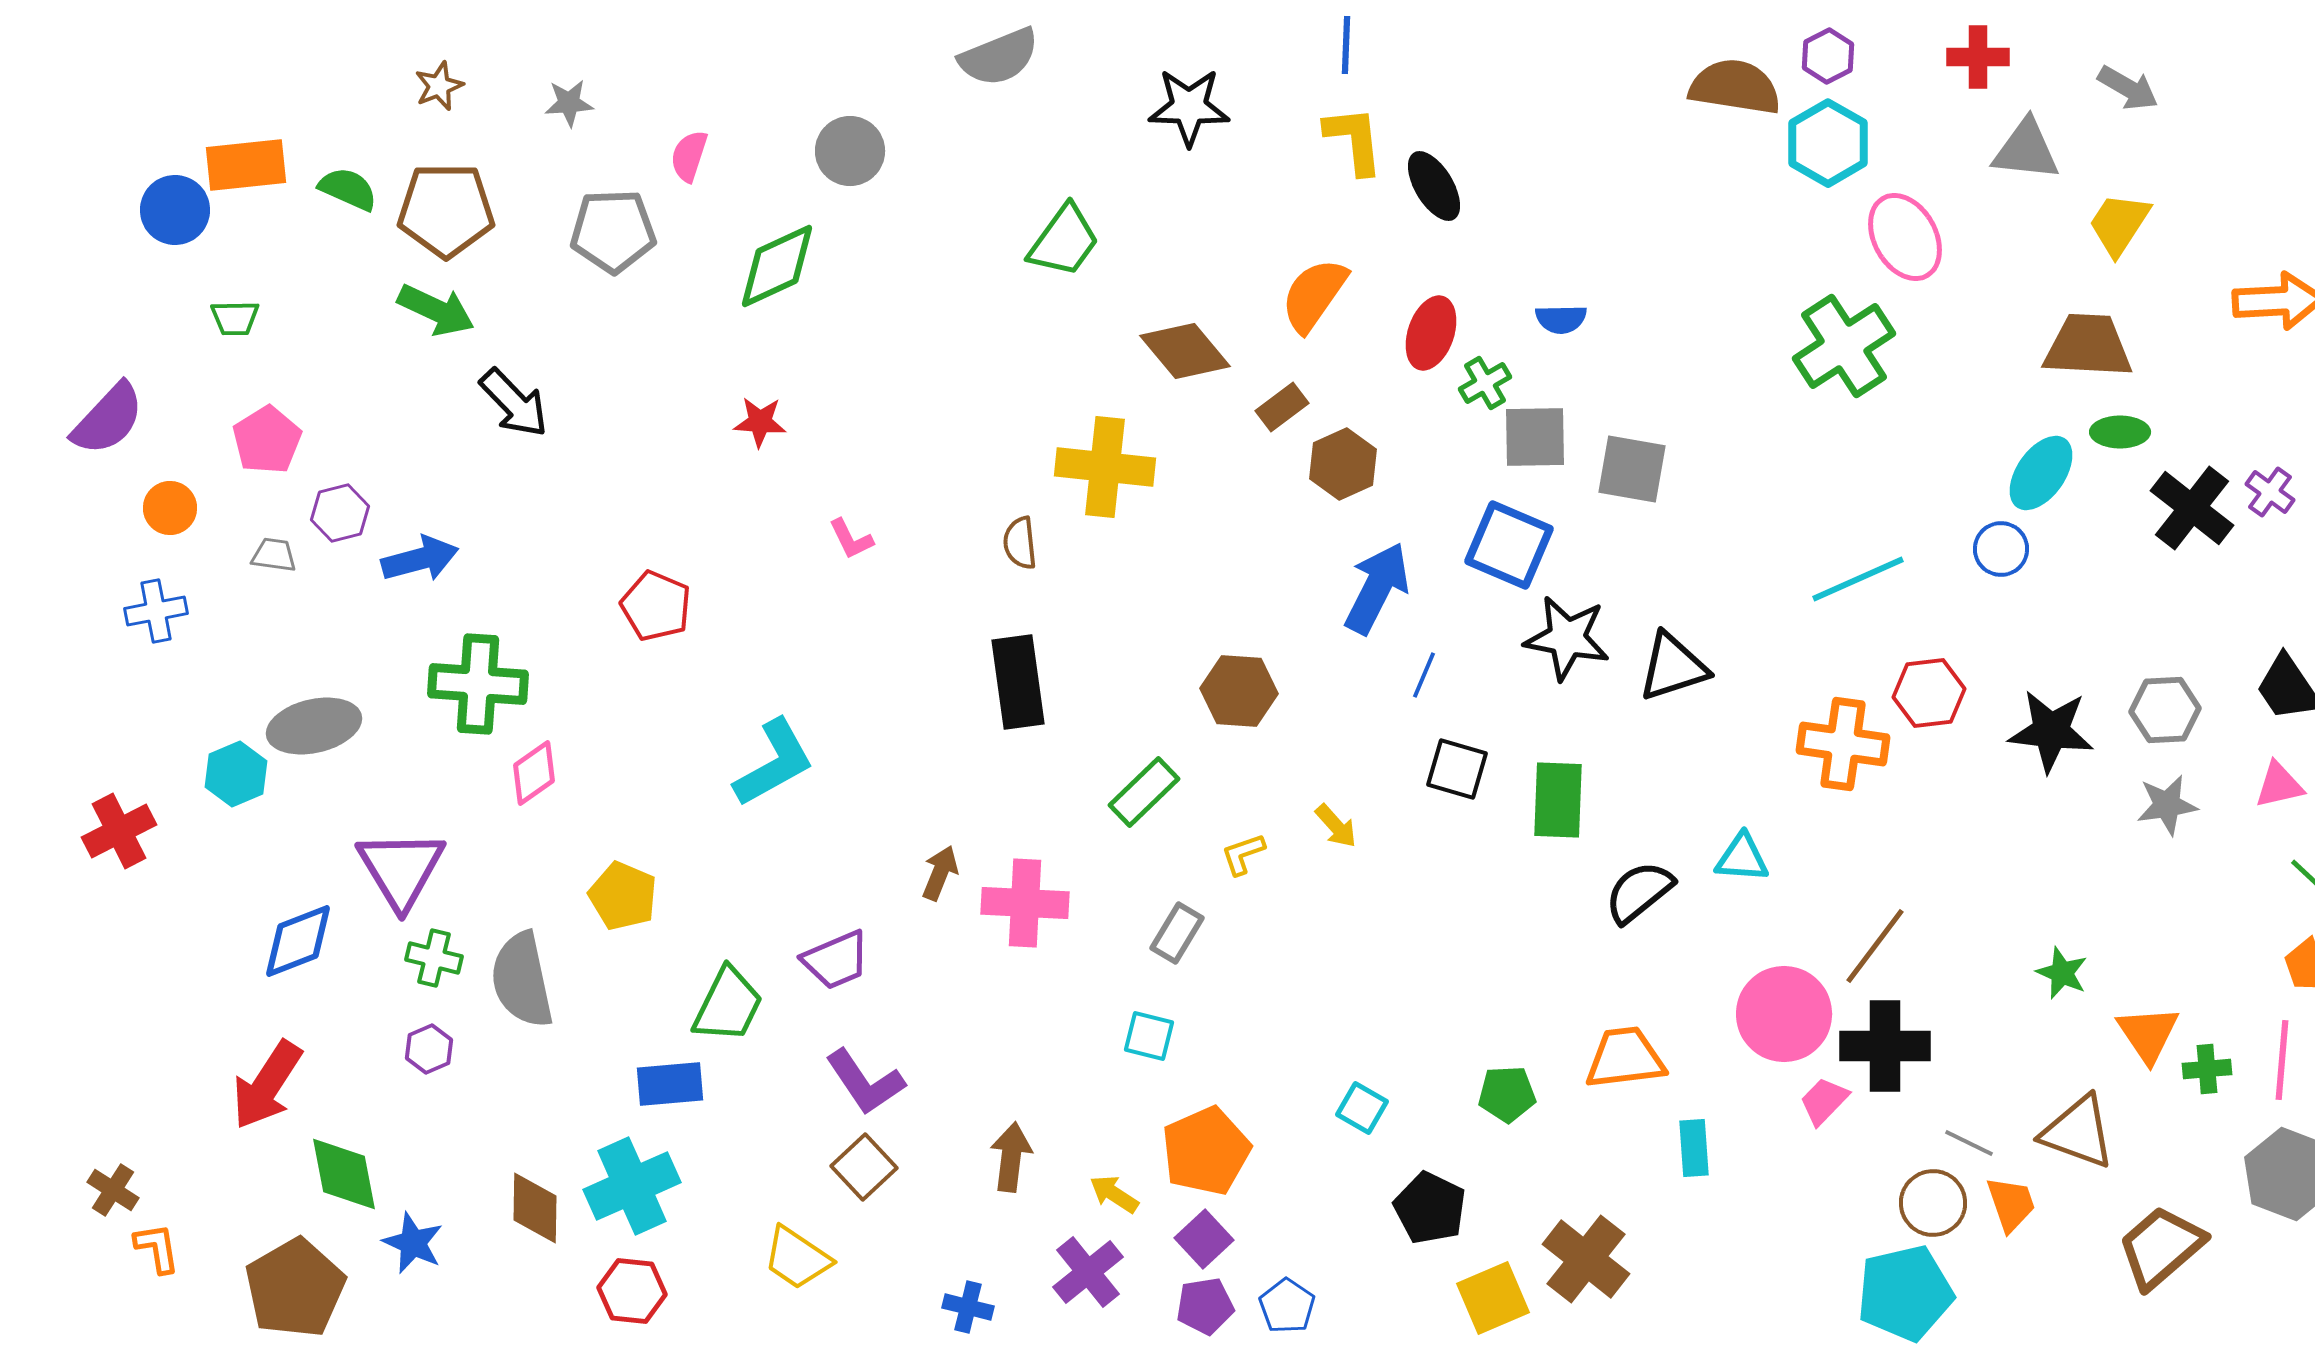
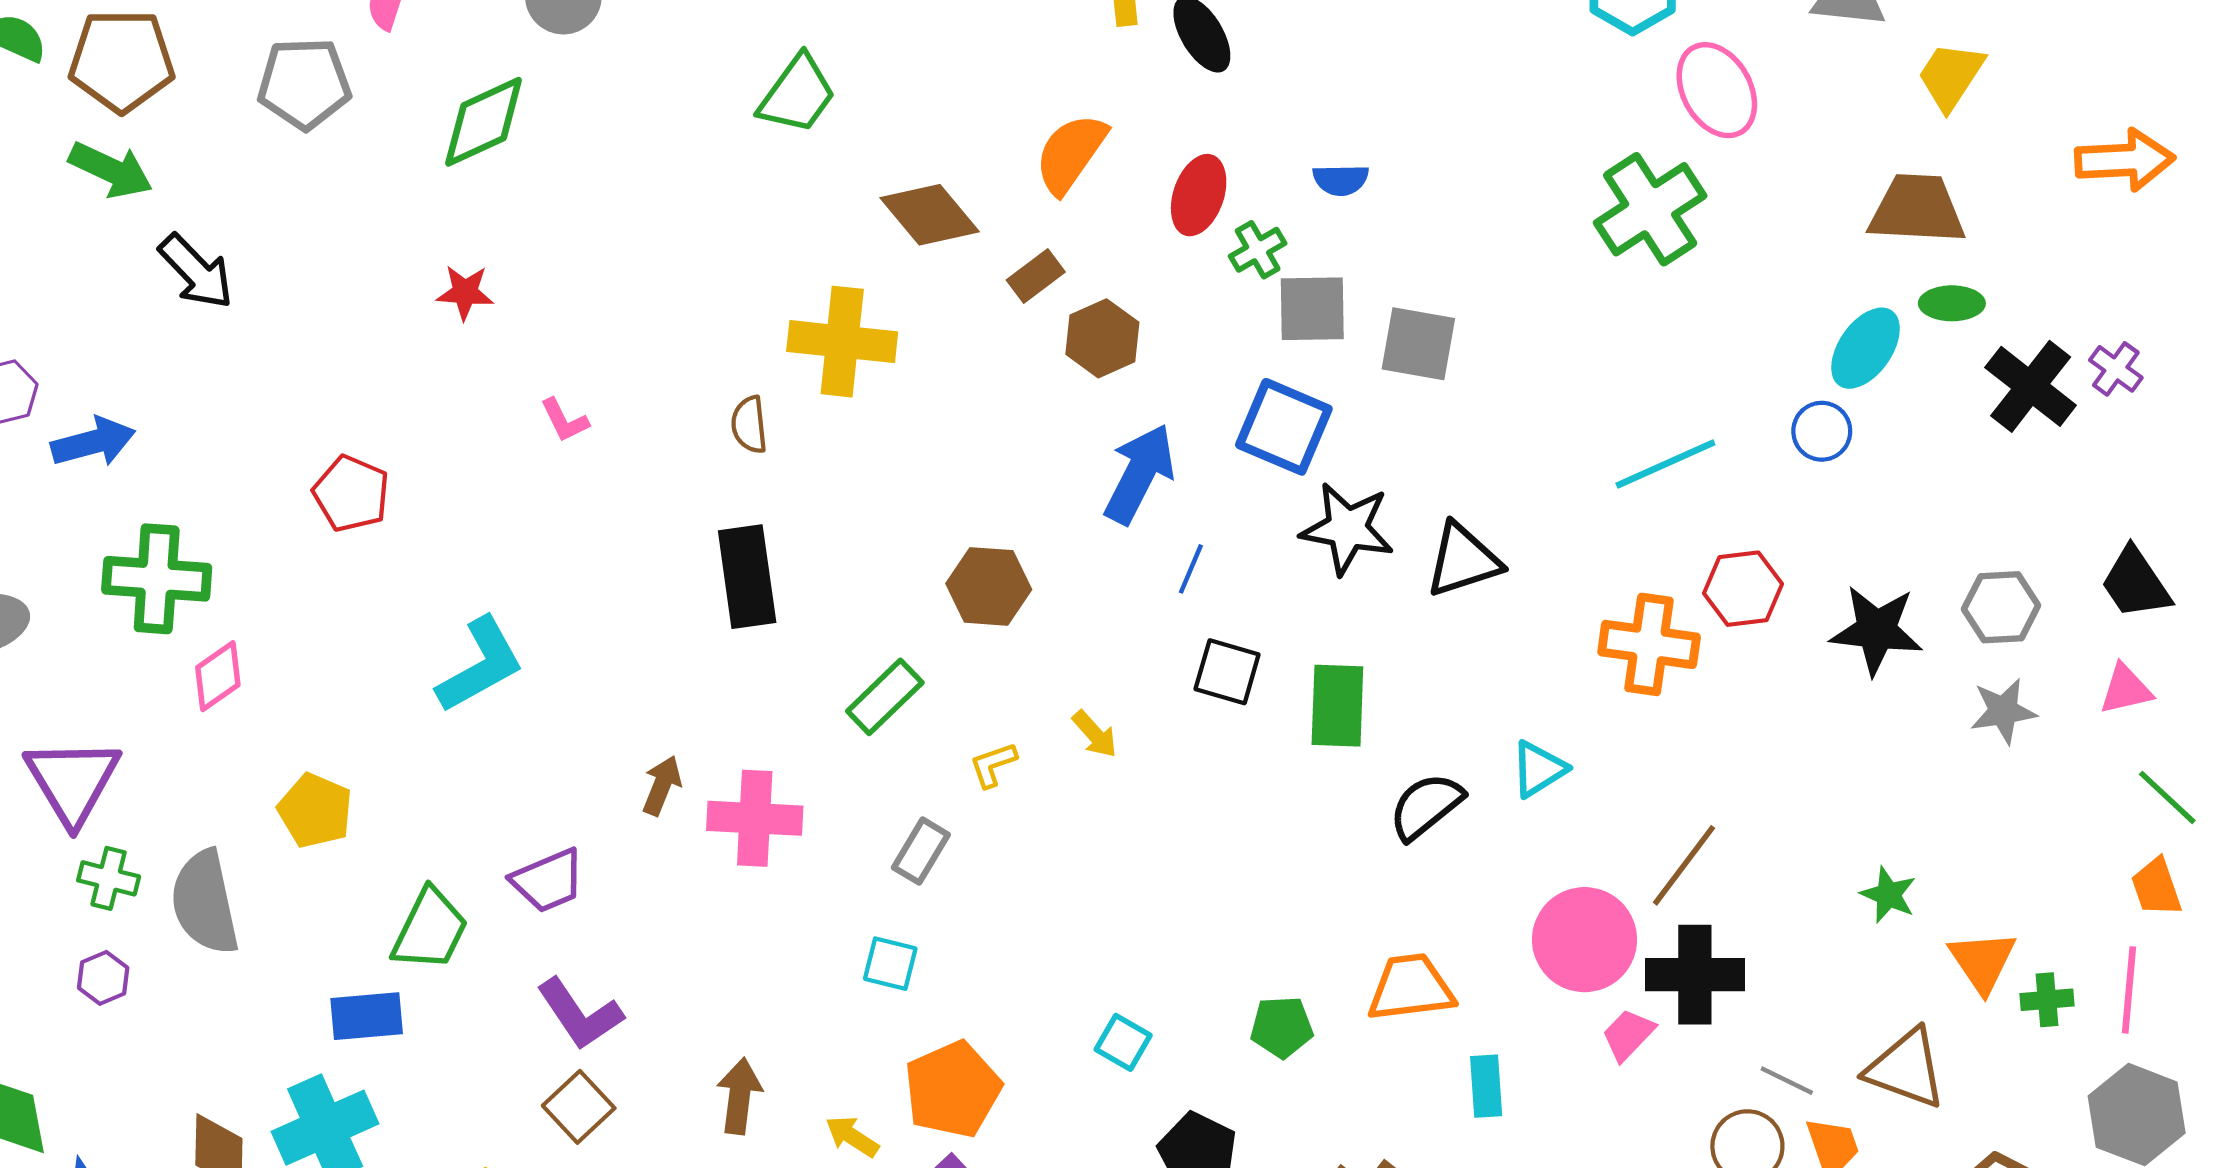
cyan triangle: (1742, 858) -> (1539, 769), turned -36

